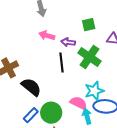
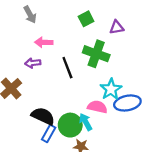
purple arrow: (68, 42) -> (33, 63), moved
black semicircle: (31, 87) -> (43, 116), moved
cyan arrow: (87, 116) -> (86, 122), moved

